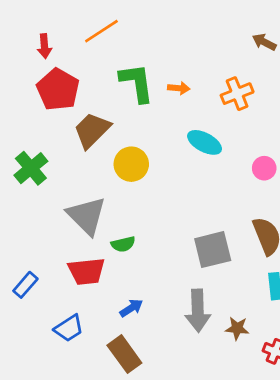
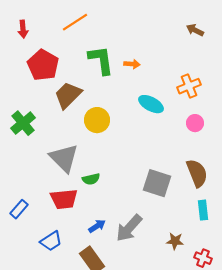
red arrow: (44, 46) -> (23, 29), moved
orange cross: (237, 94) -> (189, 86), moved
gray square: (213, 250) -> (157, 183), turned 32
gray arrow: (198, 311) -> (129, 228), moved, turned 44

